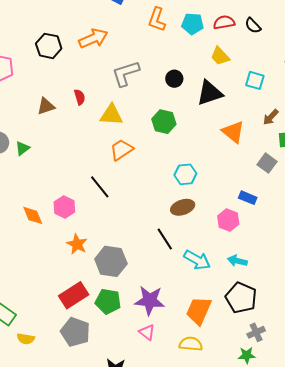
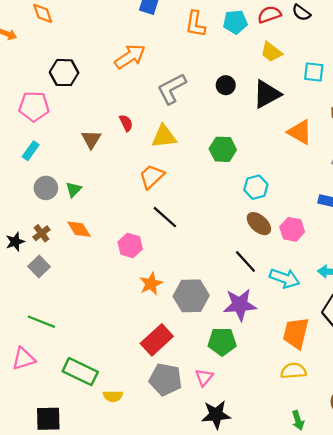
black hexagon: (49, 46) -> (64, 73), moved
brown triangle: (46, 106) -> (91, 139), turned -30
green hexagon: (164, 122) -> (223, 149), moved
orange trapezoid: (121, 150) -> (152, 176), moved
brown ellipse: (183, 207) -> (259, 224), turned 70
orange diamond: (33, 215) -> (79, 229), moved
pink hexagon: (228, 220) -> (292, 229), moved
orange star: (77, 244) -> (151, 284), turned 30
purple star: (150, 300) -> (240, 305), moved
green pentagon: (108, 301) -> (222, 342), moved
pink triangle: (147, 332) -> (204, 377), moved, turned 42

